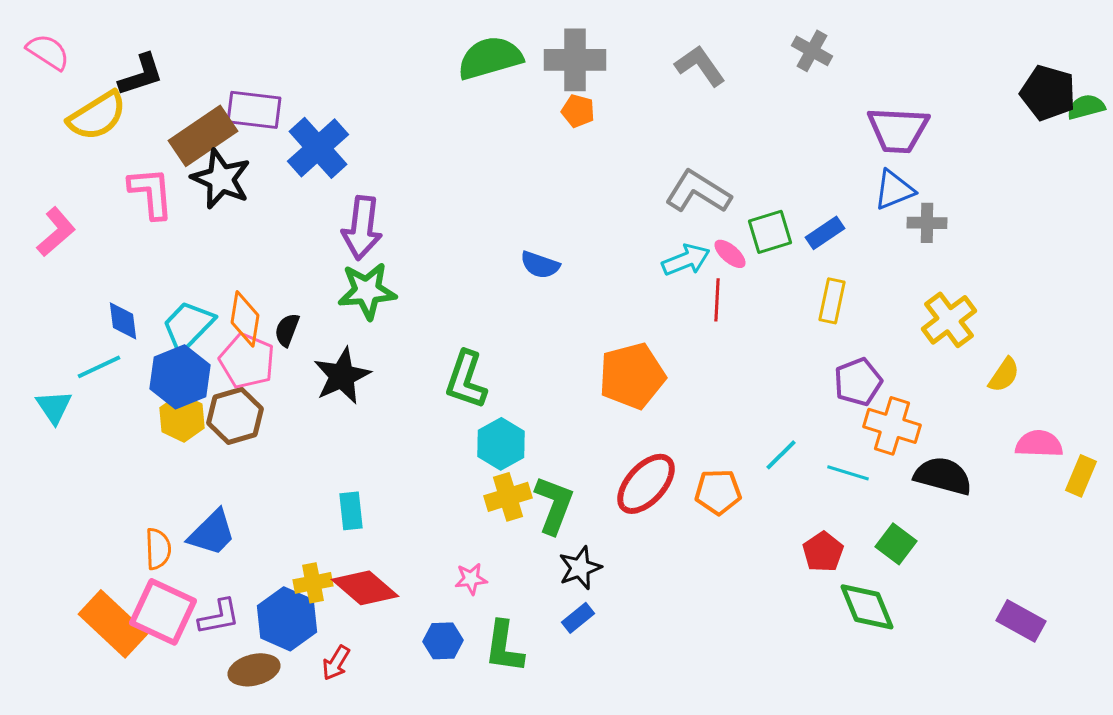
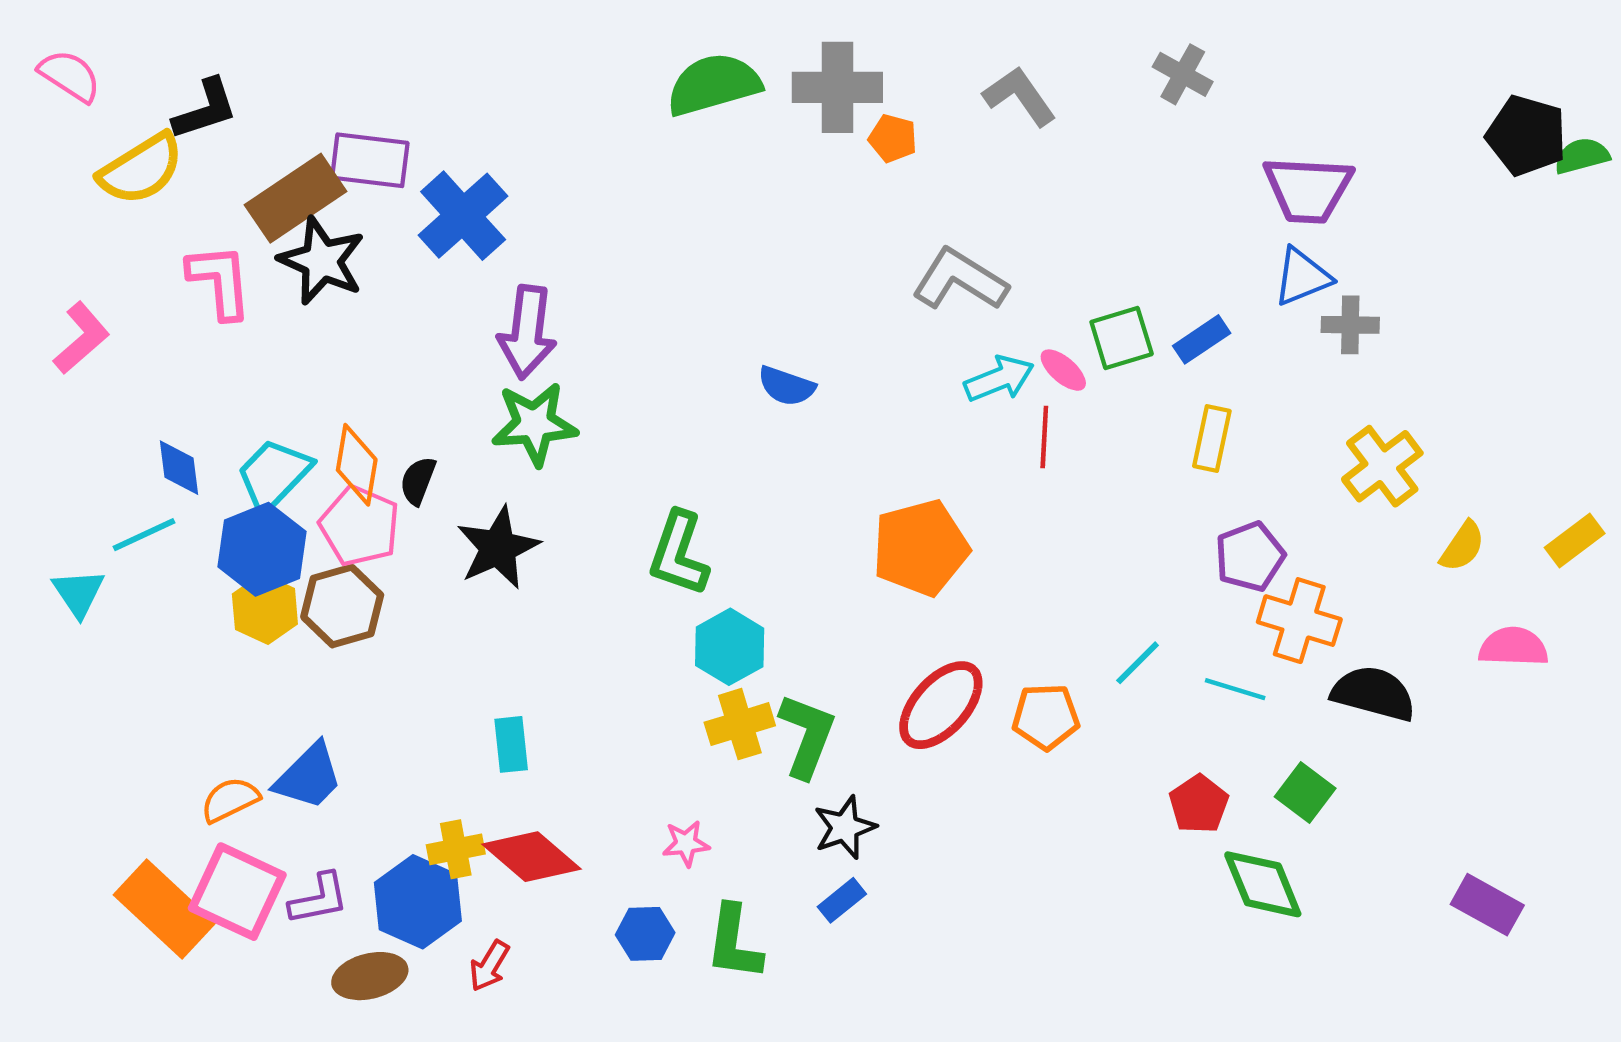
orange pentagon: (578, 111) -> (893, 138), moved
gray L-shape: (698, 192) -> (960, 280), moved
yellow rectangle: (1081, 476) -> (1575, 540), moved, turned 30
orange semicircle: (158, 549) -> (230, 800), turned -114

